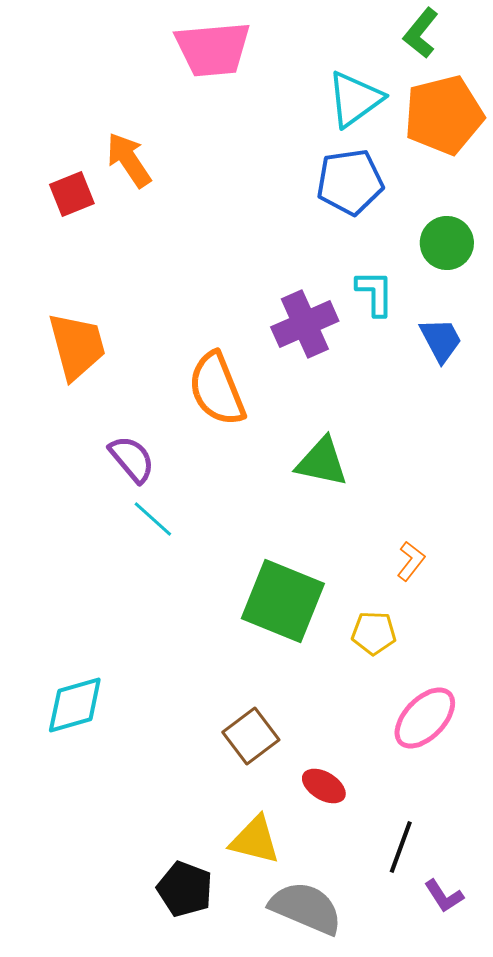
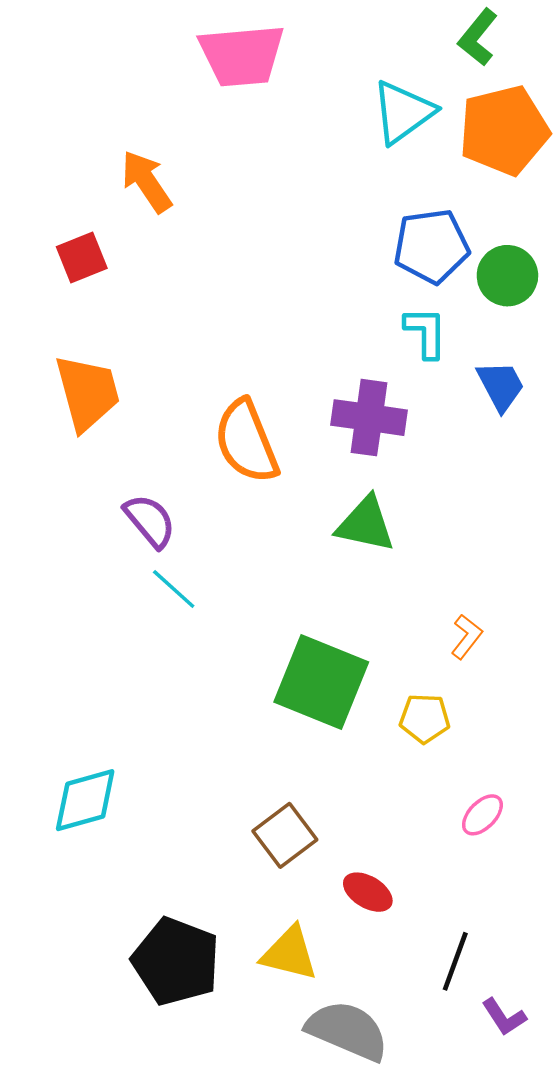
blue pentagon: (350, 182) -> (431, 246), moved
red square: (72, 194) -> (82, 257), moved
purple cross: (305, 324) -> (369, 418), moved, turned 32
pink ellipse: (425, 718) -> (482, 815), size x0.6
black pentagon: (185, 889) -> (176, 961), moved, size x1.4

